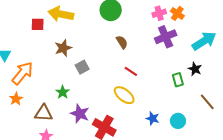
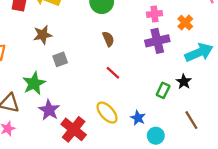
orange cross: (177, 13) -> (185, 23), moved
green rectangle: (178, 80) -> (163, 90), turned 32
green star: (63, 92) -> (34, 83), size x1.5
yellow ellipse: (124, 95) -> (107, 113), moved
blue star: (153, 118) -> (138, 118), moved

